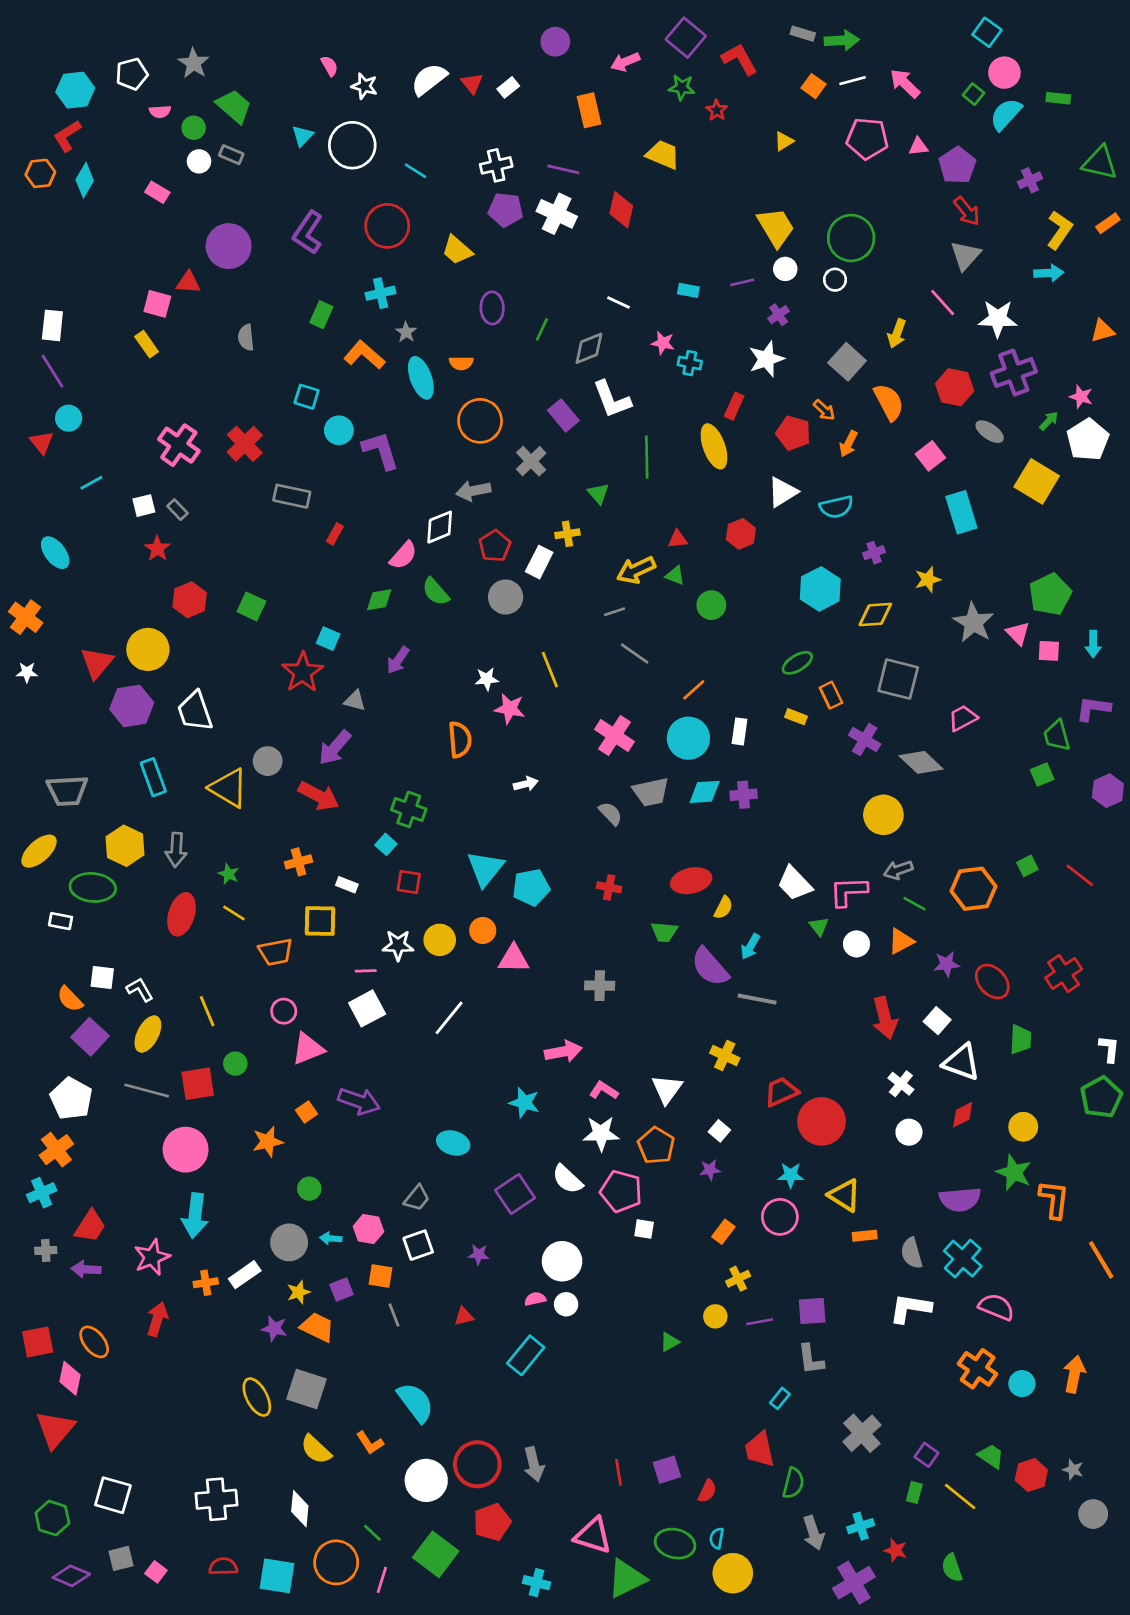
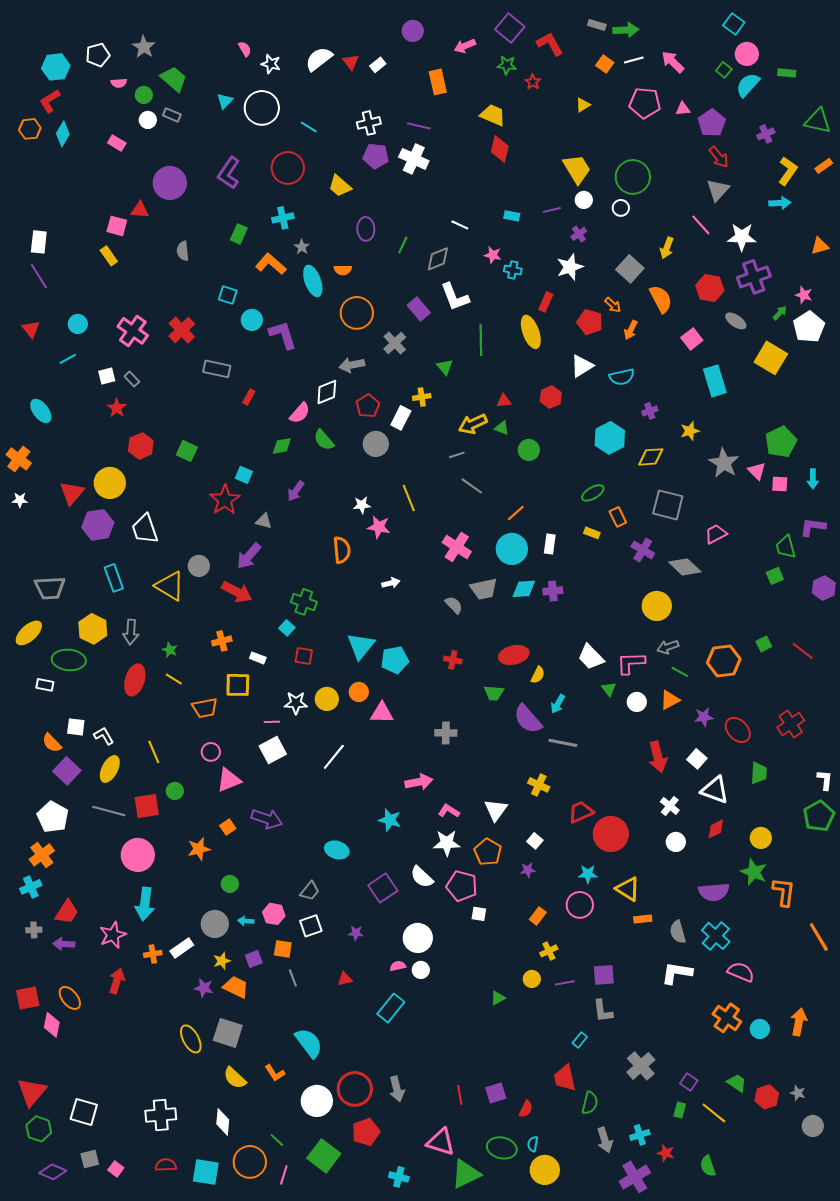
red diamond: (621, 210) -> (500, 149), moved
cyan circle: (69, 418) -> (78, 324), moved
red triangle: (55, 1429) -> (32, 1092), moved

